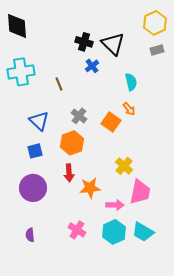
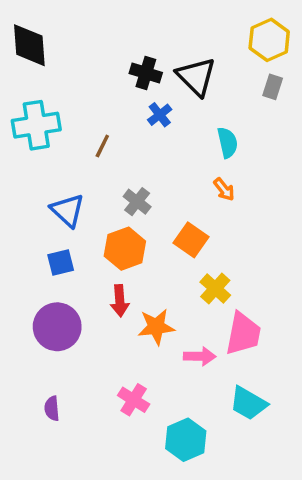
gray rectangle: (157, 50) -> (273, 87), turned -56
brown line: (59, 84) -> (102, 146), turned 48
orange square: (111, 122) -> (191, 240), moved
cyan hexagon: (114, 232) -> (186, 440), moved

